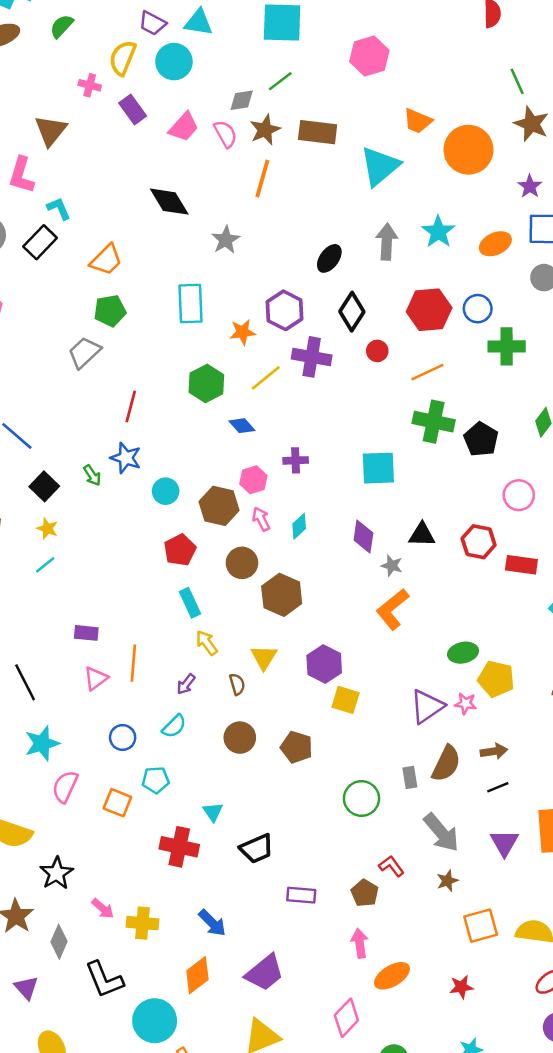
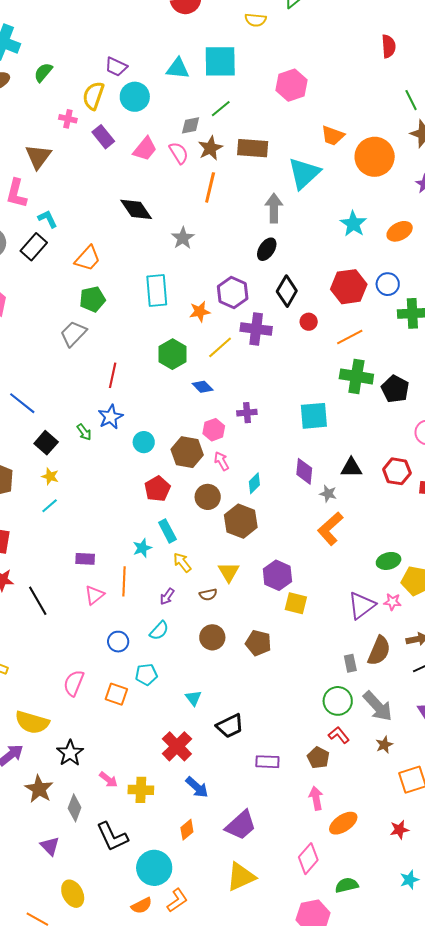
cyan triangle: (199, 22) -> (178, 68), moved
gray arrow: (387, 242) -> (274, 208), moved
blue star: (126, 458) -> (110, 417), turned 30
cyan diamond: (299, 526) -> (254, 483), moved
brown semicircle: (237, 684) -> (208, 595), turned 96
cyan star: (42, 743) -> (142, 548), moved, size x0.7
green circle: (362, 798) -> (338, 701), moved
red cross: (179, 847) -> (177, 746), moved, turned 36
orange diamond: (197, 975) -> (187, 830), size x0.7

